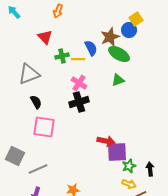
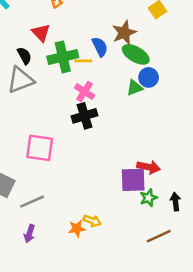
blue circle: (129, 30) -> (149, 77), moved
green cross: (62, 56) -> (63, 57), size x1.6
black semicircle: (36, 102) -> (24, 56), moved
red arrow: (106, 141) -> (149, 167), moved
yellow arrow: (129, 184) -> (92, 221), moved

